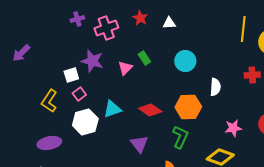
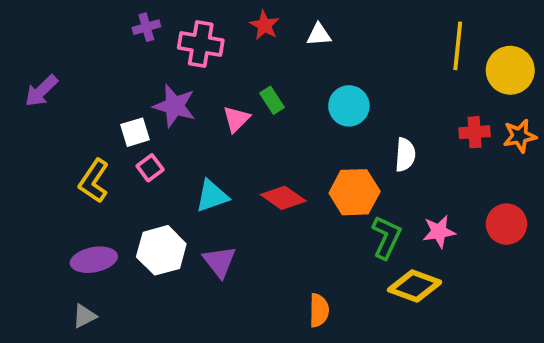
pink cross: (106, 28) -> (201, 44), turned 30
white hexagon: (85, 122) -> (161, 250), moved
green L-shape: (180, 137) -> (386, 237), moved
purple triangle: (139, 144) -> (219, 262), moved

